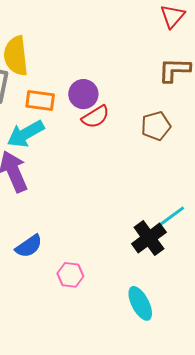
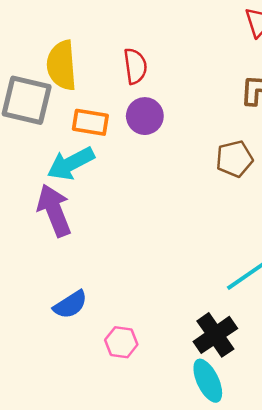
red semicircle: (95, 117) -> (135, 66), moved, turned -68
black cross: (149, 238) -> (215, 335), moved

